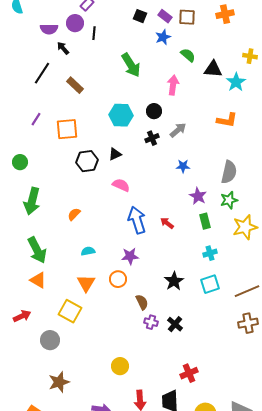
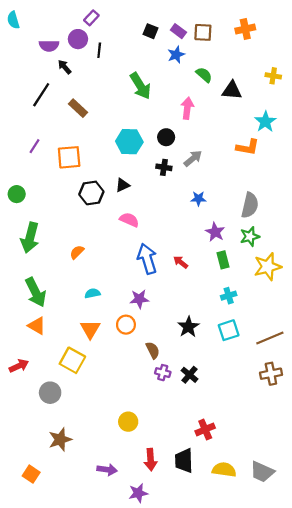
cyan star: (236, 82) -> (265, 122), moved
black cross: (152, 138) -> (164, 167), turned 32

